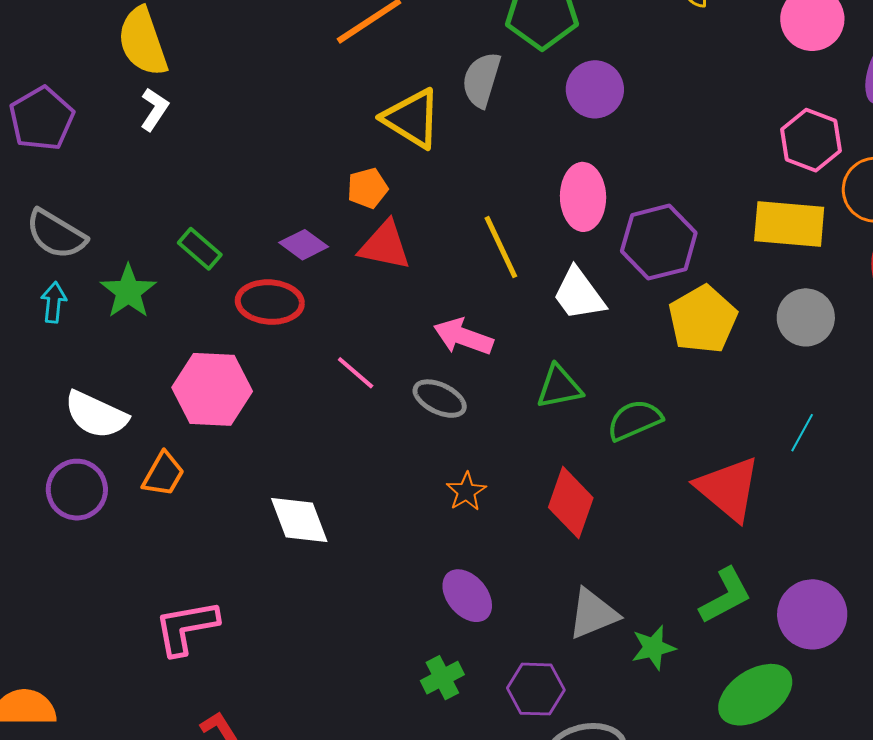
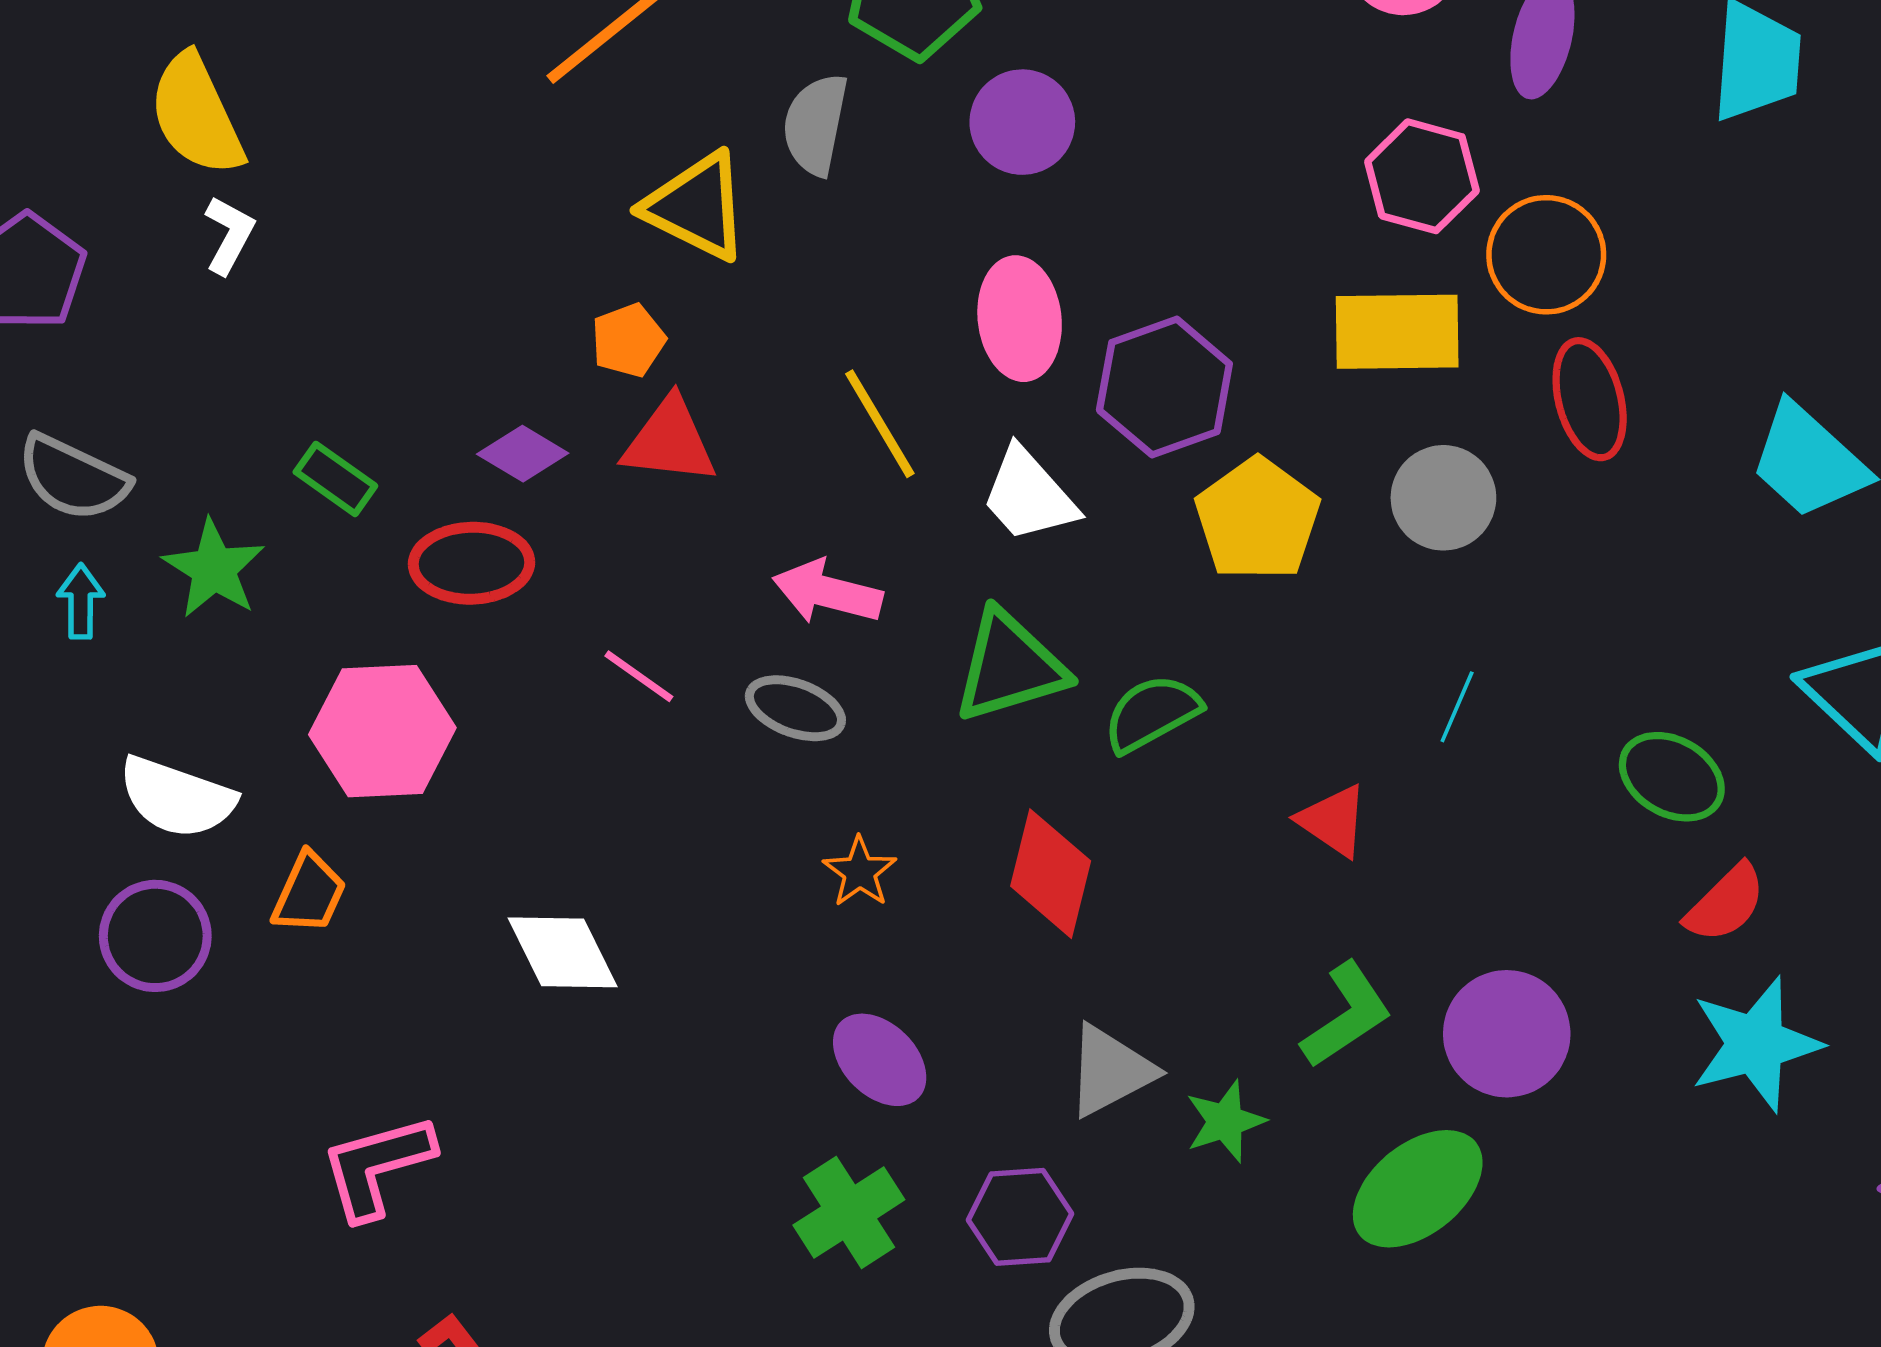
green triangle: (559, 387) -> (1010, 666), size x1.4
red triangle: (728, 489) -> (1333, 821), size x0.6
green cross: (442, 678) -> (849, 1212), size x1.4

